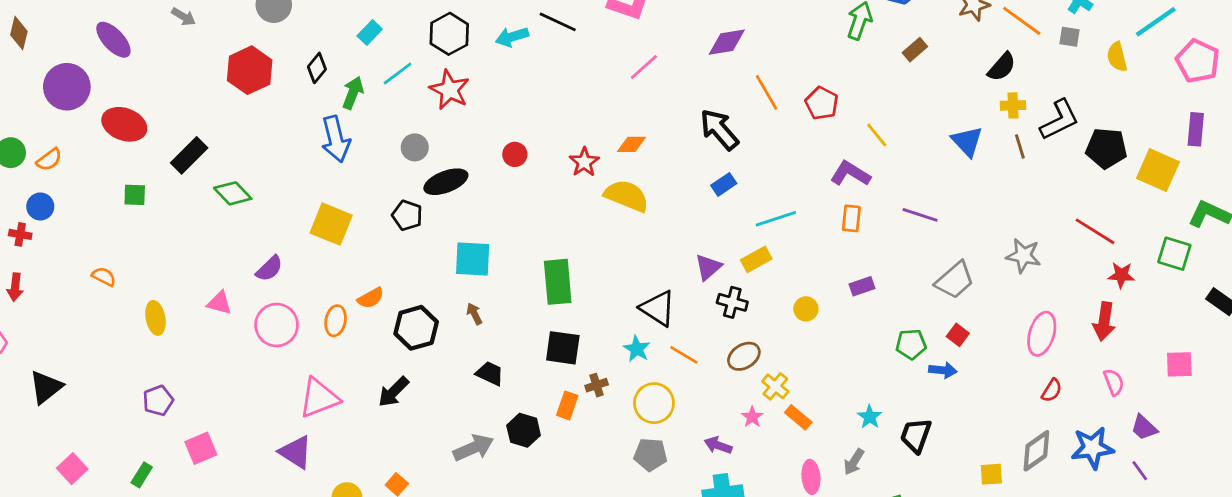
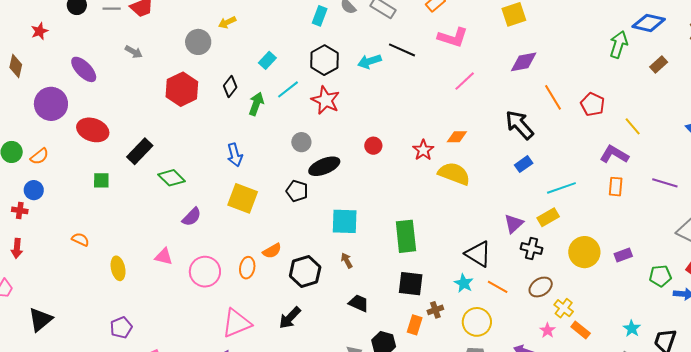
blue arrow: (336, 139) -> (235, 155), moved, size x0.7
purple semicircle: (269, 269) -> (192, 217), moved
purple rectangle: (862, 286) -> (623, 255), moved
yellow circle: (806, 309) -> (584, 252), size x1.8

